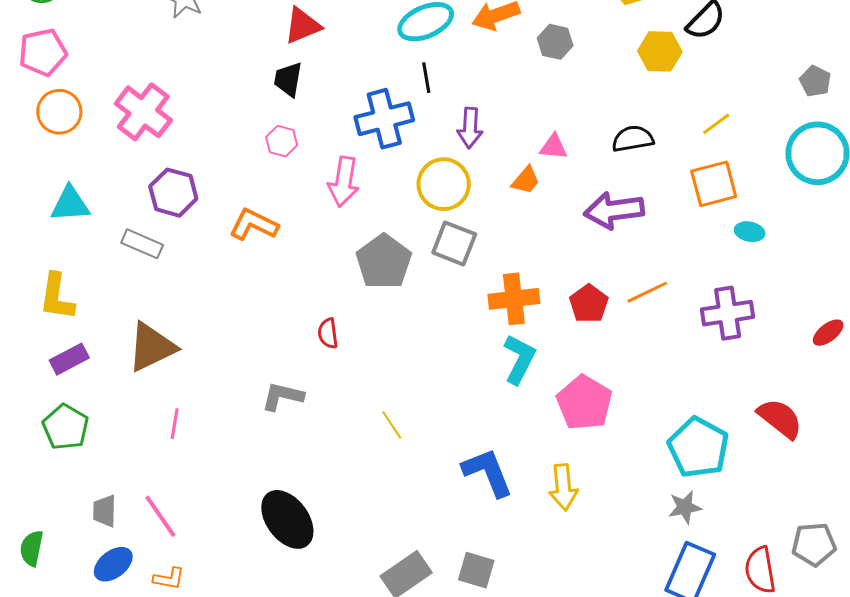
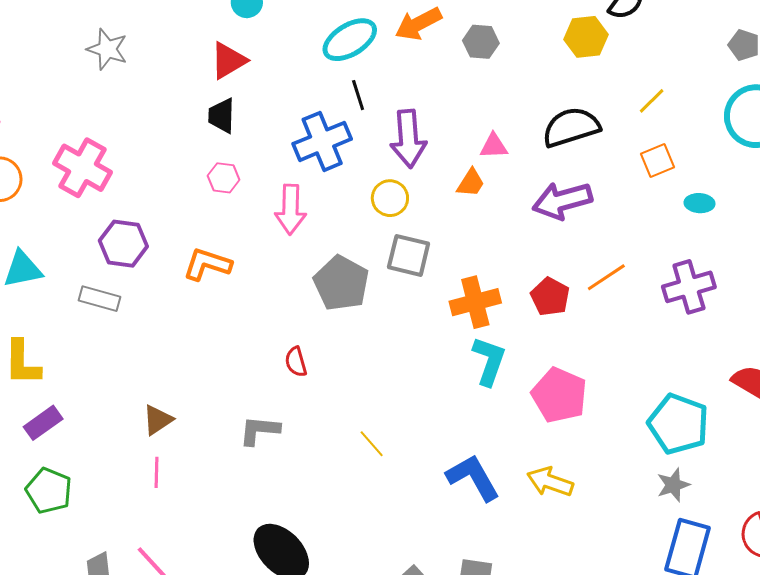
purple arrow: (470, 128) -> (408, 139), size x1.4
black semicircle: (633, 139) -> (571, 127), size x1.4
yellow circle: (444, 184) -> (390, 198), size x0.7
orange square: (714, 184) -> (657, 161), size x0.7
brown triangle: (152, 347) -> (158, 420), moved, size x0.6
yellow arrow: (563, 487) -> (550, 482), turned 123

